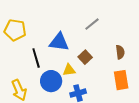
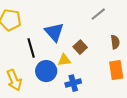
gray line: (92, 24) -> (98, 14), moved
blue triangle: (59, 42) -> (54, 32), turned 40

